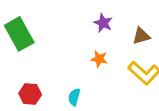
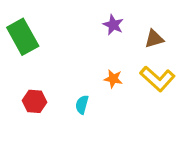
orange star: (99, 59) -> (113, 79), moved

